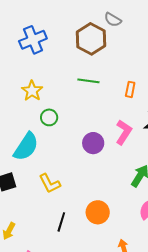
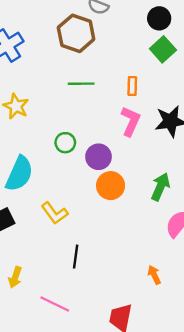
green circle: (49, 117) -> (65, 143), moved
pink L-shape: (124, 132) -> (131, 121), moved
orange circle: (98, 212) -> (111, 186), moved

